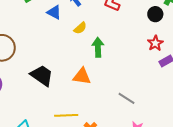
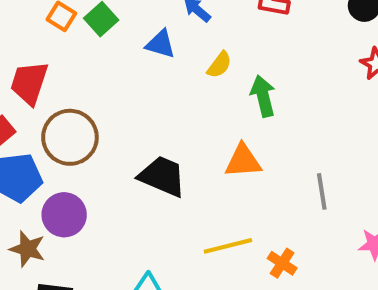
gray line: (126, 98) -> (322, 191), moved, turned 60

